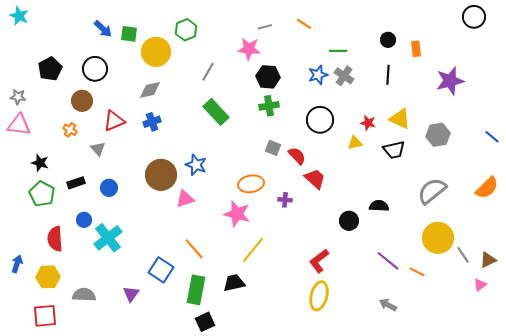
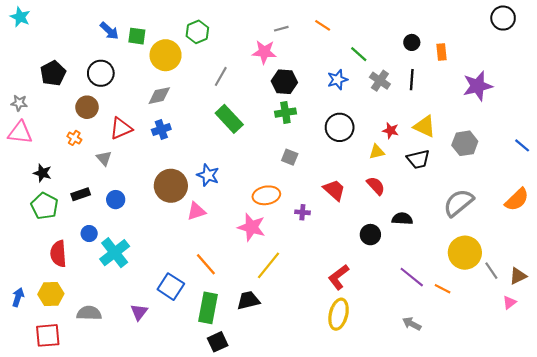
green line: (338, 51) -> (359, 54), turned 42
gray cross: (344, 76) -> (380, 81), moved
red semicircle: (297, 156) -> (376, 186), moved
blue arrow: (17, 264) -> (18, 297), moved

